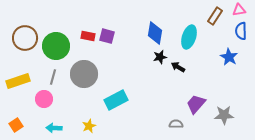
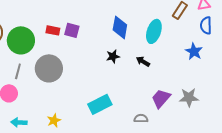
black star: (160, 57) -> (113, 56), moved
cyan rectangle: (116, 100) -> (100, 104), moved
gray star: (224, 115) -> (189, 97), moved

